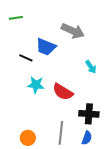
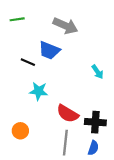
gray arrow: (73, 31) -> (65, 26), moved
red semicircle: (63, 92) -> (68, 114), moved
orange circle: (28, 138) -> (20, 131), moved

